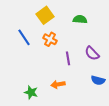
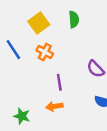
green semicircle: (80, 19) -> (74, 19), moved, turned 80
purple line: (68, 58) -> (59, 82), moved

